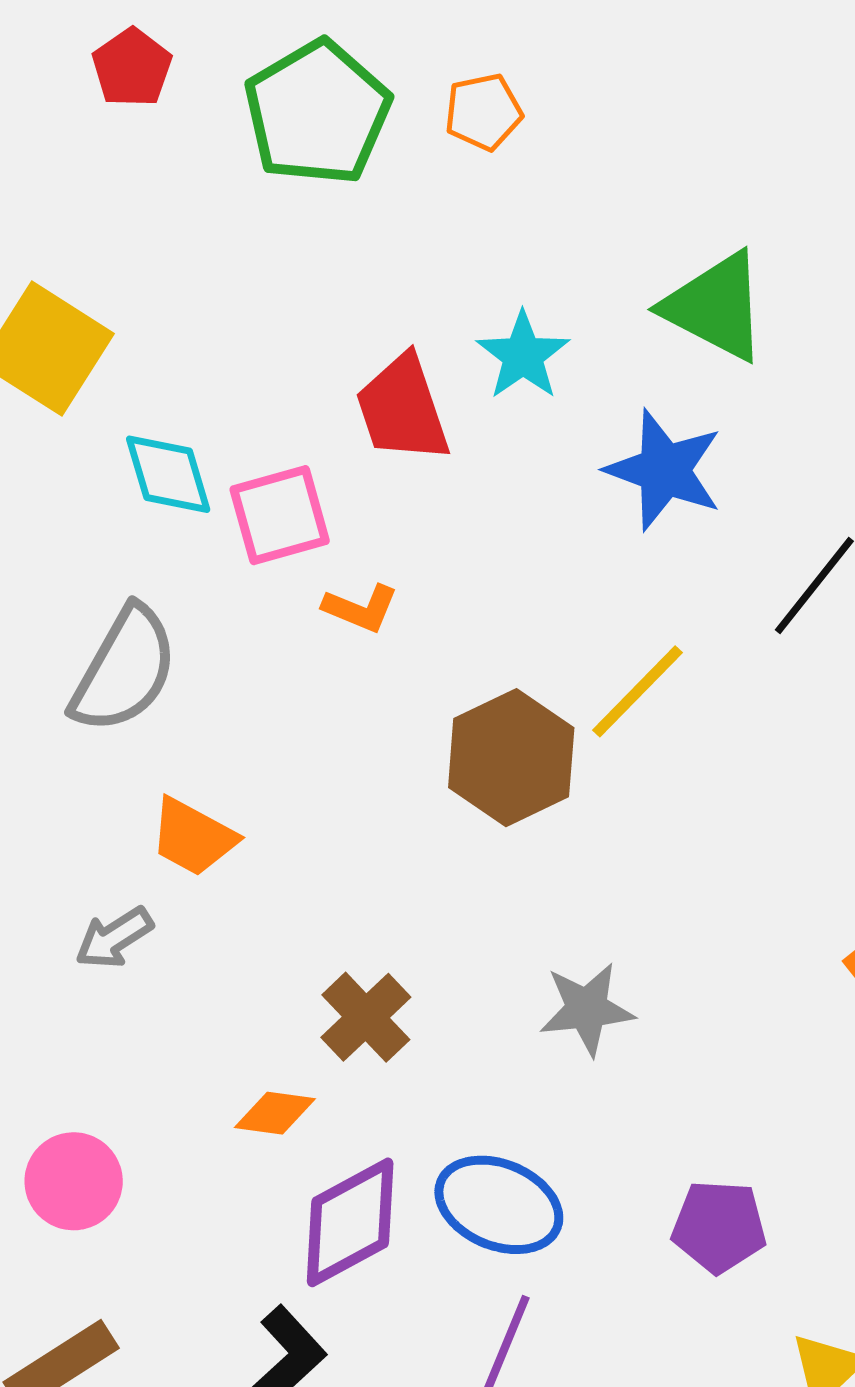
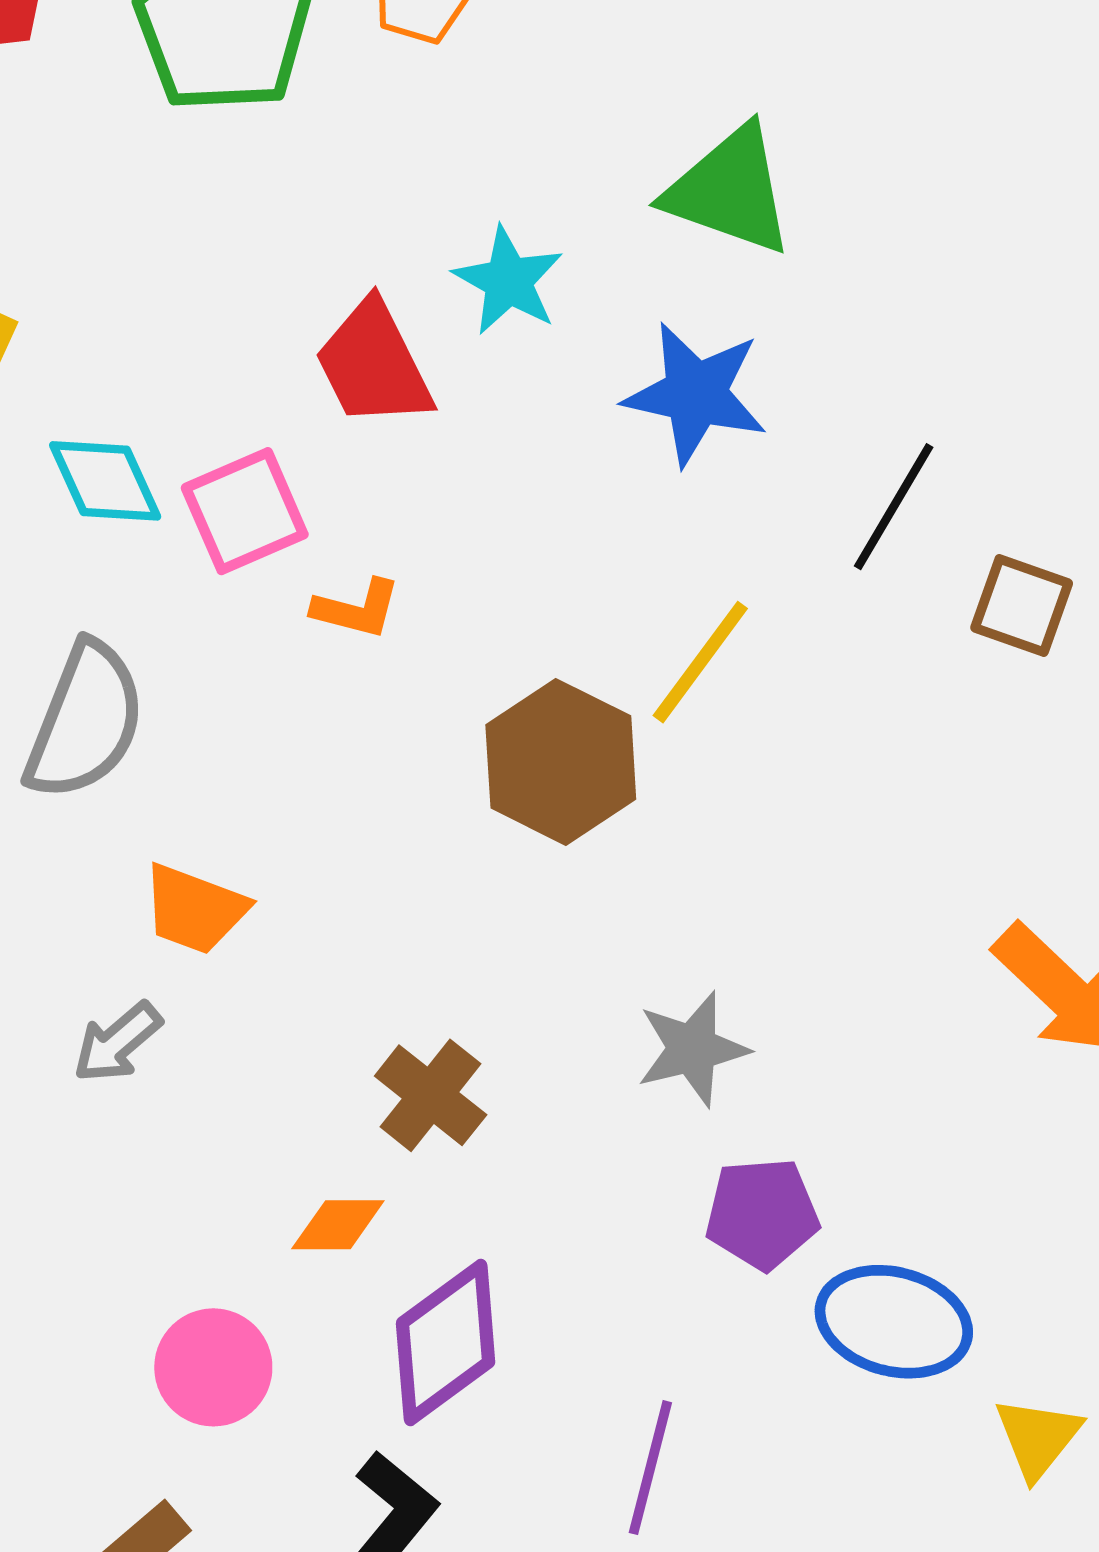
pink circle: (74, 1181) -> (213, 1367), moved
blue ellipse: (499, 1205) -> (894, 1322), moved
purple pentagon: (719, 1227) -> (762, 1214), moved

